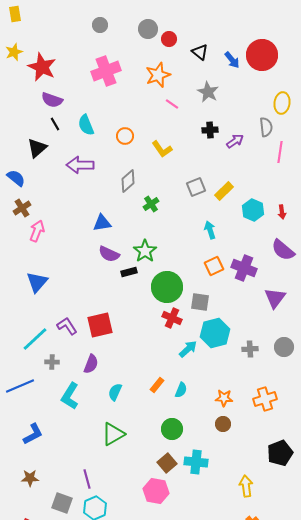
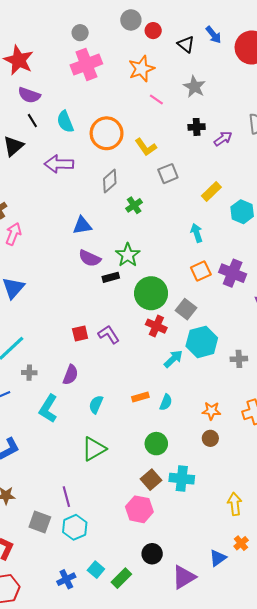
gray circle: (100, 25) -> (80, 33), moved
blue arrow: (232, 60) -> (214, 35), moved
orange circle: (125, 136) -> (107, 133), size x1.8
gray square: (196, 187) -> (168, 174), moved
gray square: (200, 302) -> (186, 309), turned 30
red square: (100, 325) -> (80, 333), size x0.6
purple L-shape: (67, 326) -> (109, 335), moved
orange rectangle: (157, 385) -> (140, 397), turned 35

